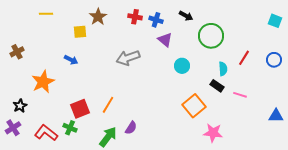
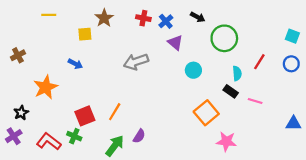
blue cross: (156, 20) -> (166, 21), turned 32
cyan square: (275, 21) -> (292, 36), moved

